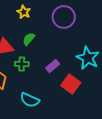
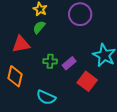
green semicircle: (29, 39) -> (39, 27), moved
green cross: (22, 64) -> (50, 61), moved

